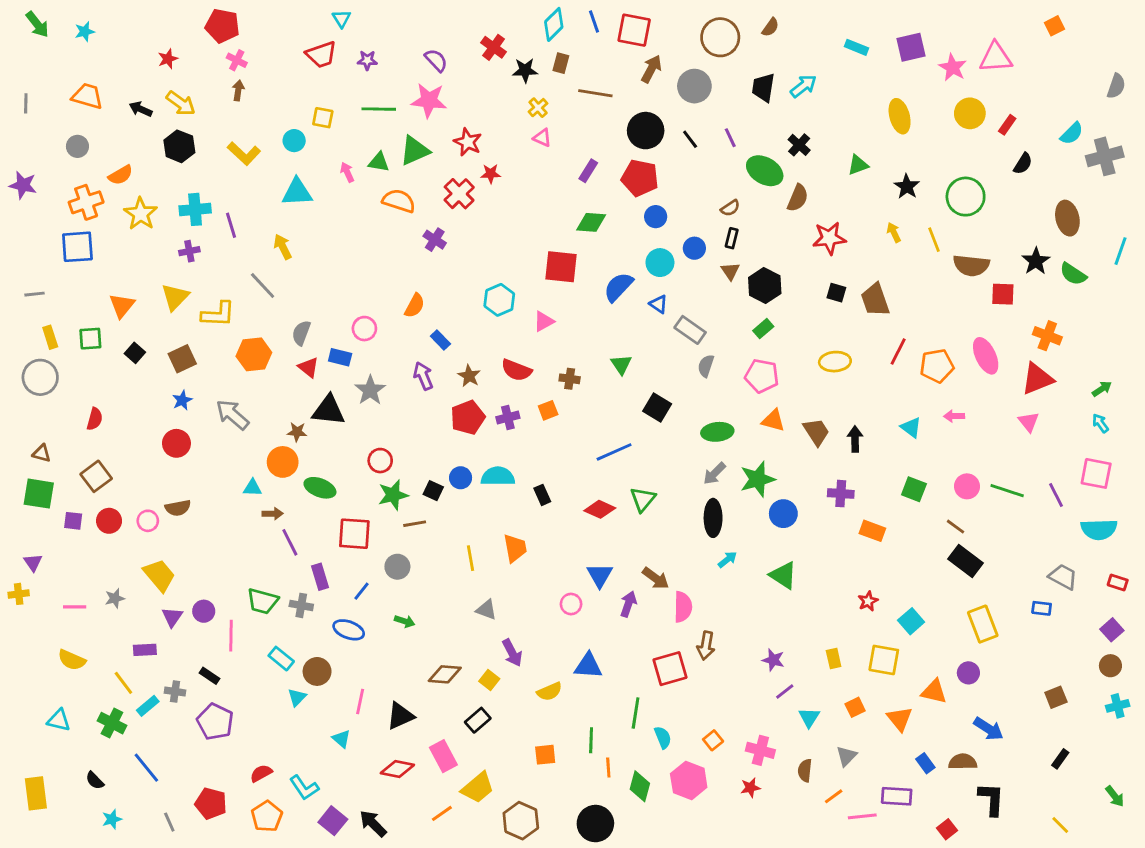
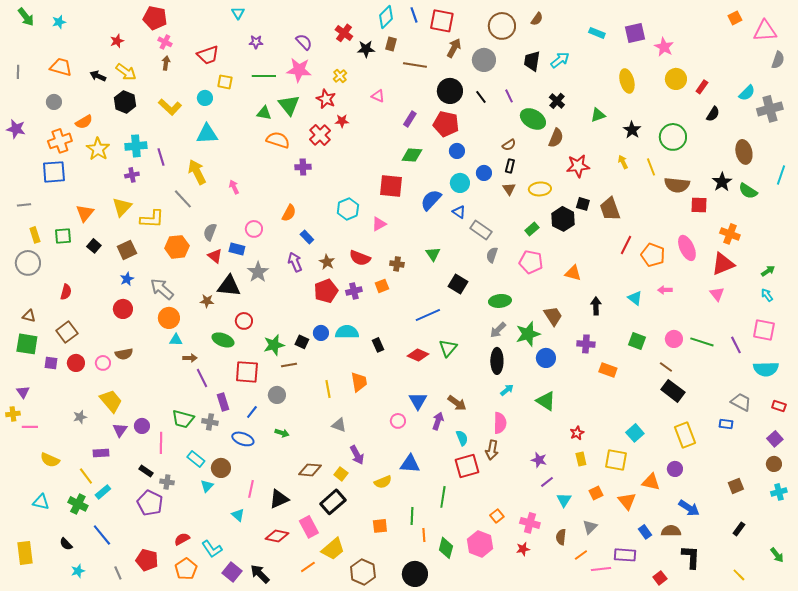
red trapezoid: (321, 55) -> (208, 55), moved
pink triangle: (996, 57) -> (765, 31), moved
yellow cross: (538, 108) -> (340, 76), moved
green triangle: (415, 151) -> (289, 105), turned -45
pink arrow: (347, 172) -> (234, 187), moved
purple cross: (435, 240) -> (303, 167), turned -35
yellow arrow: (283, 247) -> (197, 172), size x1.4
black hexagon: (765, 286) -> (563, 219), moved
yellow ellipse: (835, 362) -> (540, 189), moved
orange pentagon: (937, 366) -> (653, 255), turned 30
orange triangle: (773, 420) -> (573, 273), moved
brown trapezoid: (816, 432) -> (553, 316), moved
red circle: (380, 461) -> (244, 321), moved
orange circle: (283, 462) -> (169, 318), moved
red star: (868, 601) -> (577, 433), moved
pink line: (75, 607) -> (30, 427), moved
pink semicircle: (683, 607) -> (500, 423), moved
gray cross: (175, 692) -> (167, 482), moved
black rectangle: (478, 720) -> (333, 502), size x1.4
cyan semicircle: (663, 737) -> (462, 438), moved

